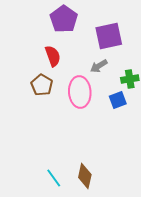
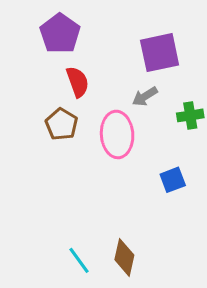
purple pentagon: (64, 19) -> (60, 34), moved
blue square: (118, 100) -> (173, 180), moved

